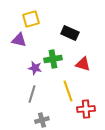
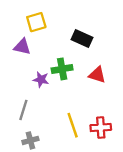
yellow line: (68, 91) -> (73, 125), moved
gray line: (32, 94) -> (23, 110), moved
gray cross: (42, 120) -> (30, 140), moved

